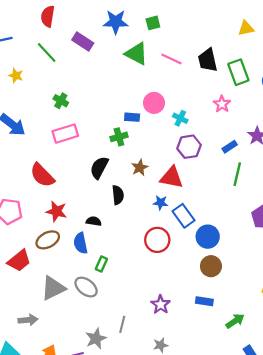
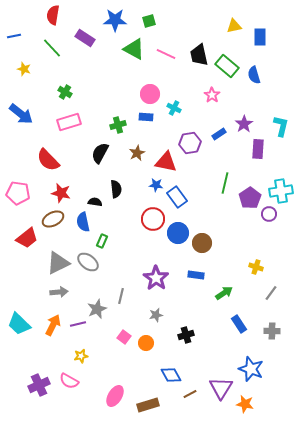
green rectangle: (238, 72) -> (227, 66), turned -30
blue rectangle: (132, 117) -> (146, 117), moved
purple hexagon: (189, 147) -> (190, 143), moved
green line: (237, 174) -> (225, 183), moved
black semicircle: (118, 195) -> (116, 189), moved
blue circle: (208, 237) -> (178, 233), moved
purple star: (161, 305) -> (156, 278), size x1.4
gray arrow: (28, 320) -> (59, 292), moved

